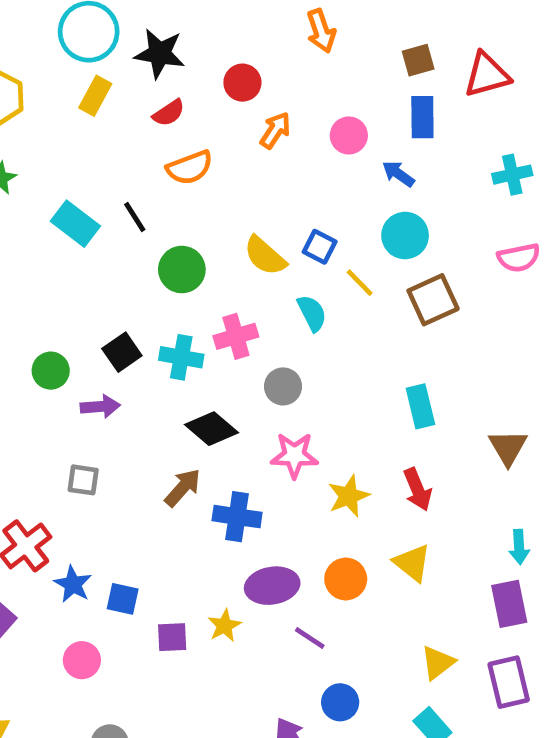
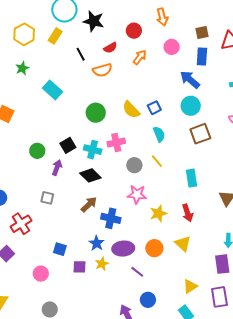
red circle: (242, 83) -> (134, 31), moved
yellow rectangle: (95, 96) -> (55, 36), moved
red semicircle: (169, 113) -> (110, 48), moved
pink circle: (349, 135) -> (172, 47), moved
blue arrow: (398, 174) -> (190, 80), size x1.5
black line: (135, 217) -> (81, 54), moved
blue square: (320, 247) -> (154, 108), turned 32
yellow line: (360, 283) -> (157, 161), moved
cyan semicircle: (312, 313) -> (159, 134), moved
purple arrow: (100, 407) -> (57, 168), turned -70
black diamond: (212, 429) -> (90, 175), moved
blue star: (73, 584) -> (97, 243), moved

